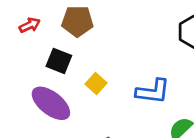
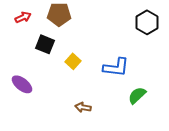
purple ellipse: (51, 103) -> (22, 84), moved, size x0.7

